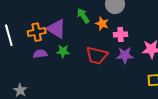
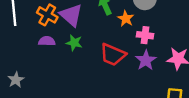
orange cross: (37, 32) -> (47, 15), turned 30
purple star: (125, 55) -> (146, 60), turned 30

